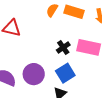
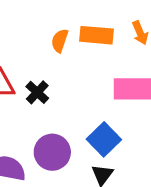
black cross: (63, 47) -> (37, 92), moved

